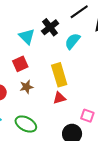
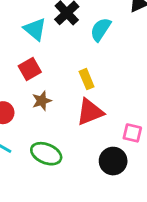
yellow rectangle: (59, 75) -> (87, 79), size x0.6
red triangle: (59, 98) -> (90, 112), size x1.5

